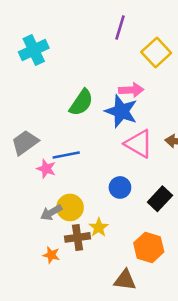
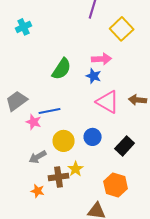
cyan cross: (34, 50) -> (24, 27), size x0.7
blue star: (121, 111) -> (94, 76), size x0.6
yellow circle: (70, 207) -> (64, 141), moved

